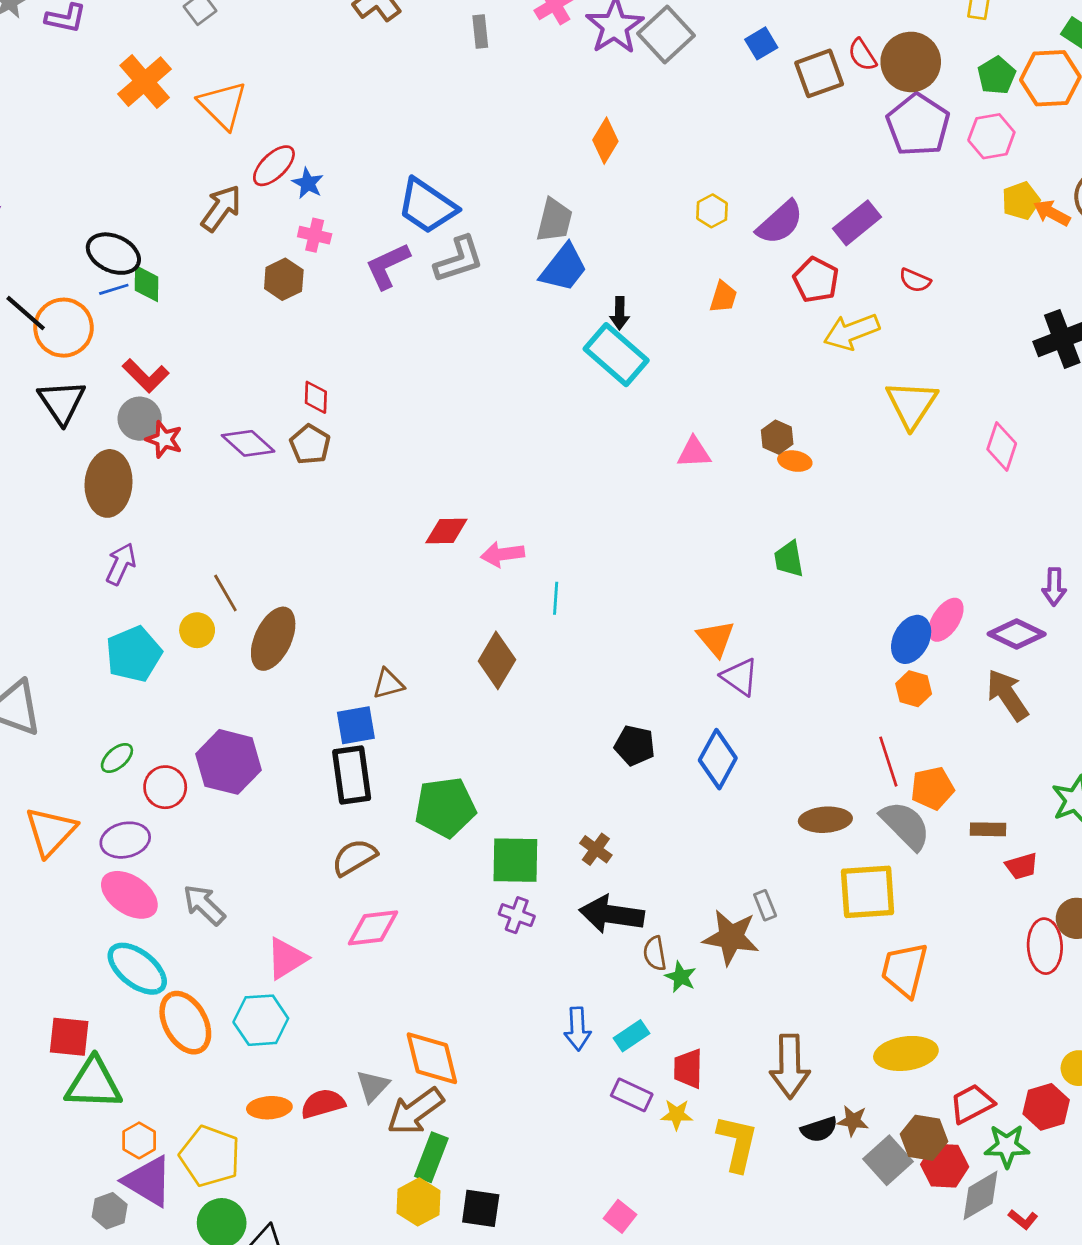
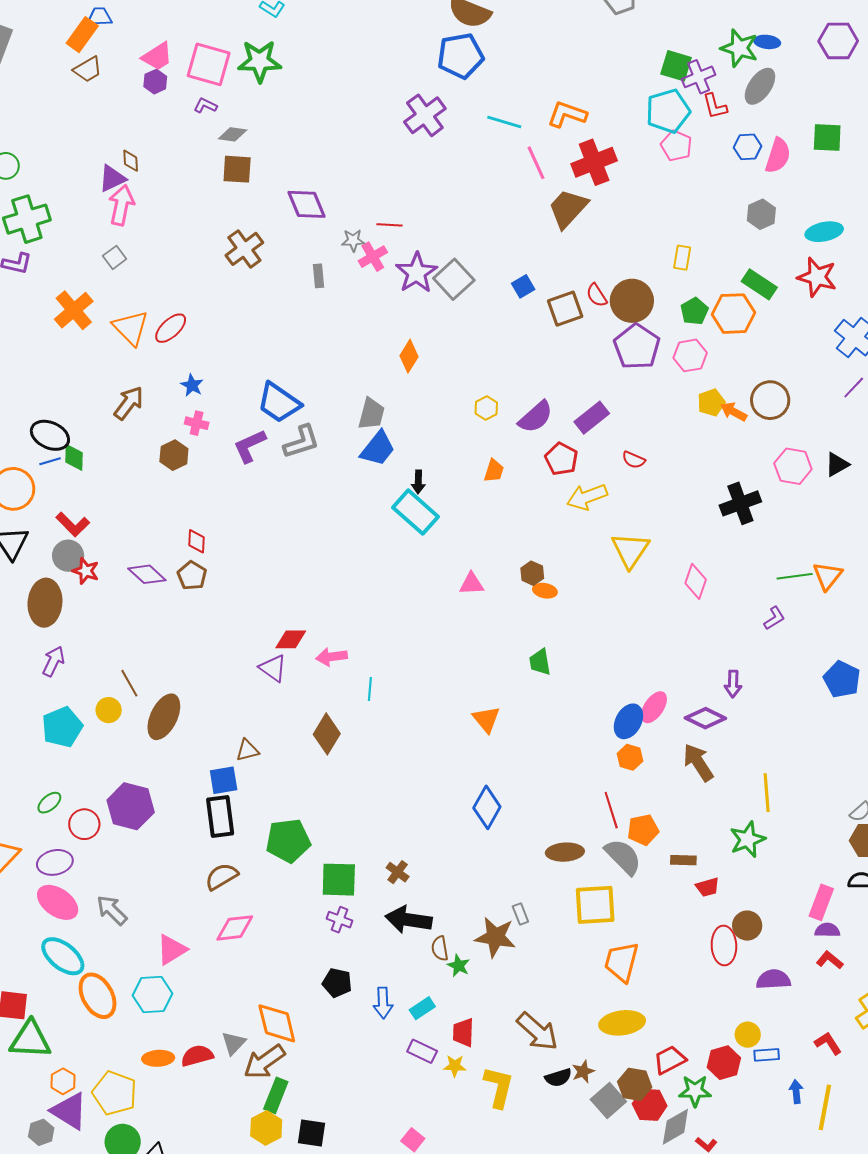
red ellipse: (274, 166) -> (171, 328), moved
purple triangle: (740, 677) -> (273, 668), moved
black pentagon: (635, 746) -> (337, 983), moved
brown arrow: (790, 1066) -> (537, 1031), turned -48
brown star: (853, 1121) -> (583, 1072), turned -30

